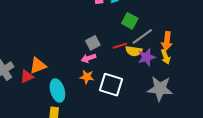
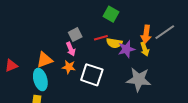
gray line: (142, 36) -> (165, 32), moved
pink arrow: (89, 58) -> (71, 49), turned -96
orange triangle: (38, 66) -> (45, 60), moved

